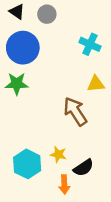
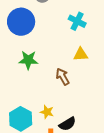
green star: (17, 84) -> (28, 60), moved
brown arrow: (75, 111) -> (63, 77), size x0.7

